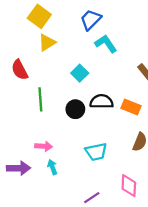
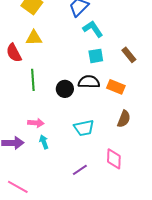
yellow triangle: (47, 43) -> (34, 38), moved, turned 30
cyan square: (80, 73) -> (96, 56), moved, turned 35

